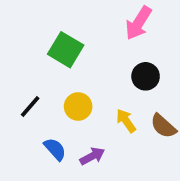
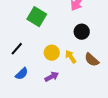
yellow circle: (78, 106) -> (52, 53), moved
blue semicircle: (55, 149) -> (22, 74), moved, turned 88

